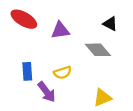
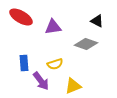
gray diamond: (98, 50) -> (86, 44), turned -30
yellow triangle: (102, 98) -> (73, 86), moved

